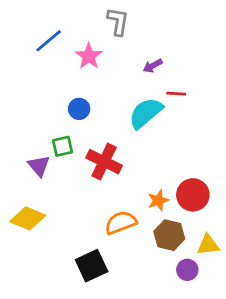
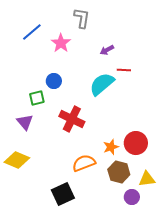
green square: (62, 146) -> (37, 98), moved

